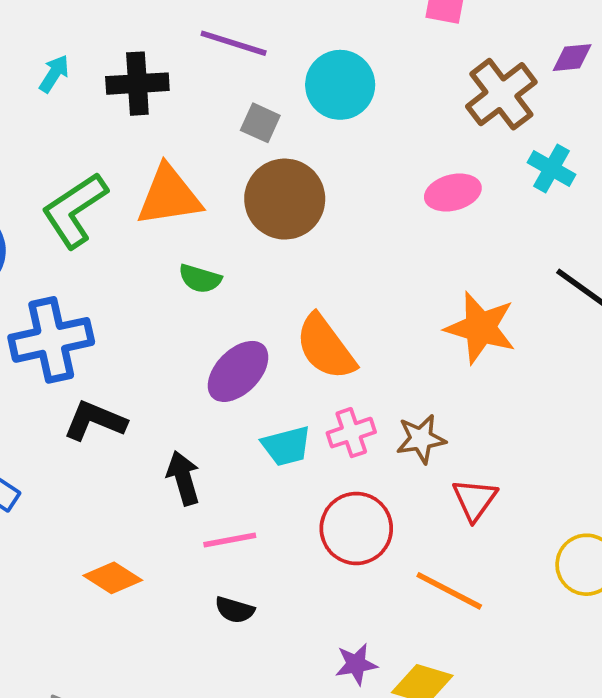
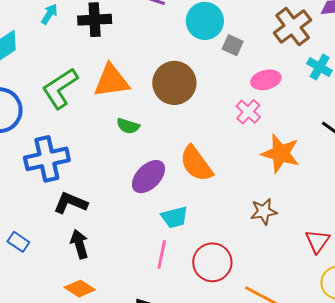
gray square: (260, 123) -> (233, 45), moved
pink cross: (351, 433) -> (248, 112), moved, turned -30
brown star: (421, 439) -> (264, 212), moved
black arrow: (183, 478) -> (79, 244), moved
red triangle: (475, 500) -> (317, 241), moved
pink line: (230, 540) -> (162, 254), moved, turned -68

